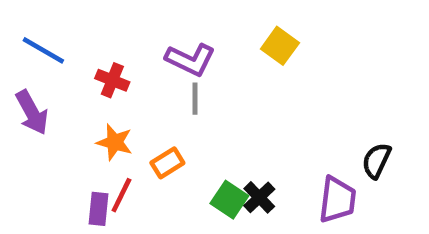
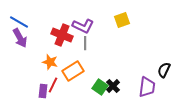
yellow square: (280, 46) -> (122, 20), turned 35
red cross: (112, 80) -> (62, 35), moved, size x1.5
purple arrow: (32, 112) -> (20, 38), moved
orange rectangle: (167, 163) -> (73, 71), size x1.5

